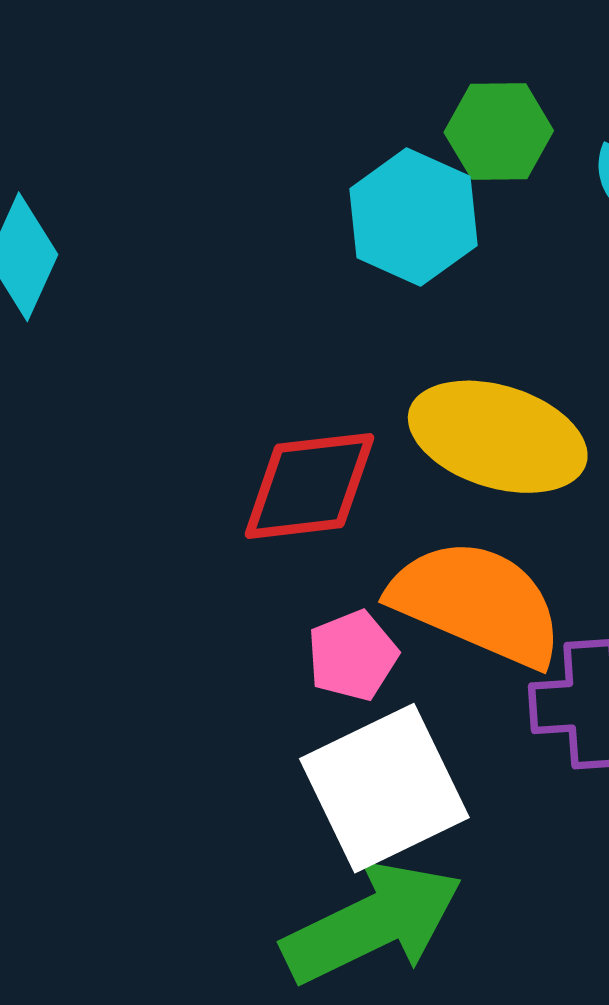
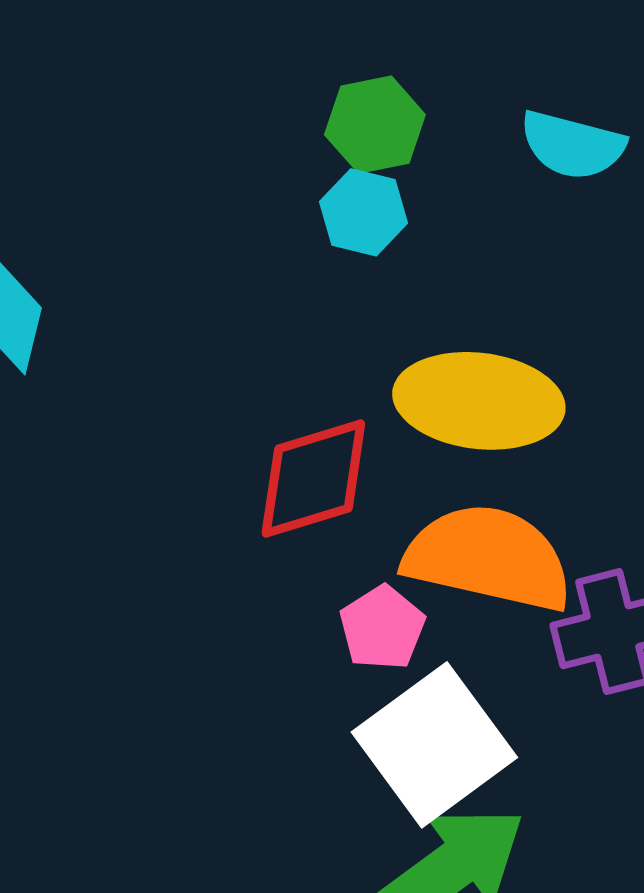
green hexagon: (499, 132) -> (375, 125), moved
cyan hexagon: (414, 217) -> (364, 212), size x0.7

